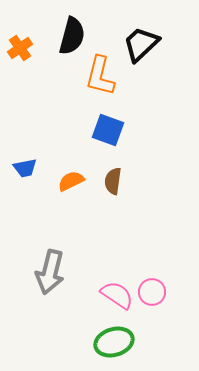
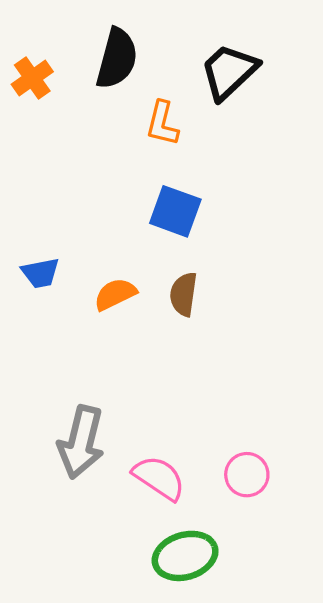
orange L-shape: (100, 76) -> (162, 123), size x0.7
pink semicircle: (117, 295) -> (159, 478), moved

